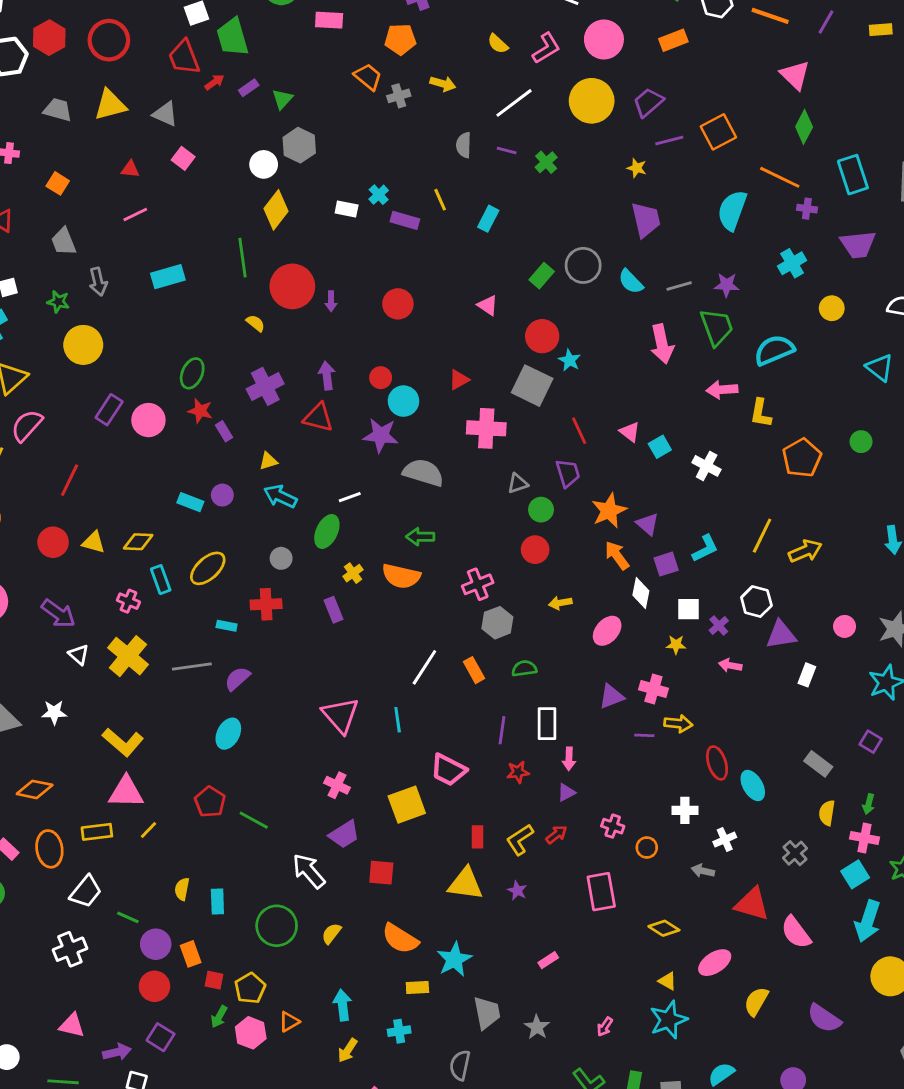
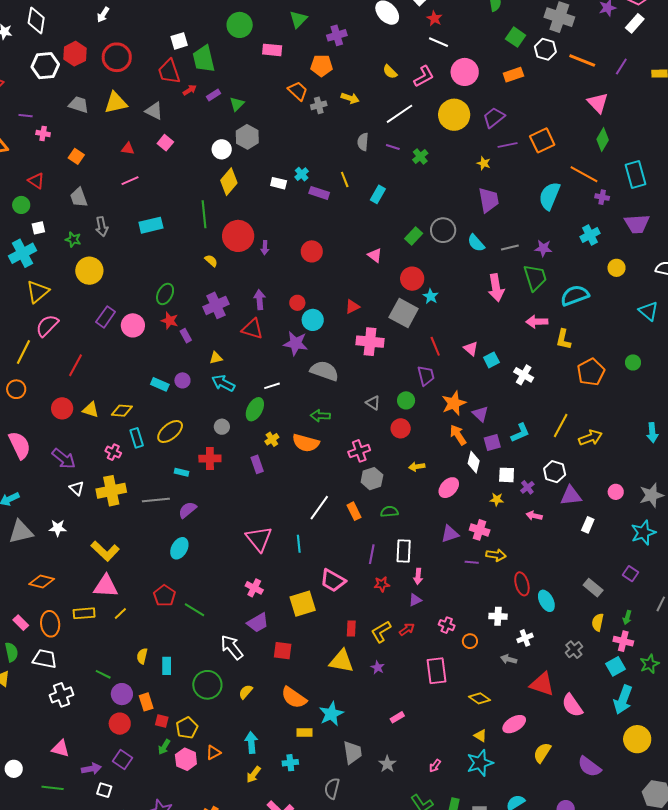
gray triangle: (518, 483) -> (373, 403), moved, turned 49
yellow cross: (128, 656) -> (111, 491), turned 36
white trapezoid: (86, 892) -> (45, 659), moved, turned -120

